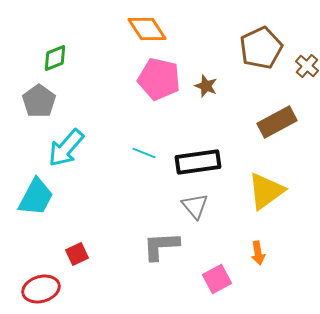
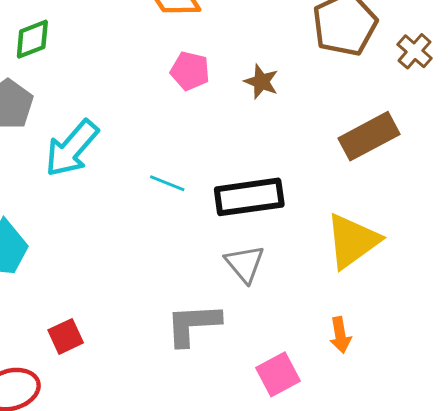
pink pentagon: (159, 79) -> (190, 71), size x0.6
cyan arrow: (66, 148) -> (72, 148), moved

